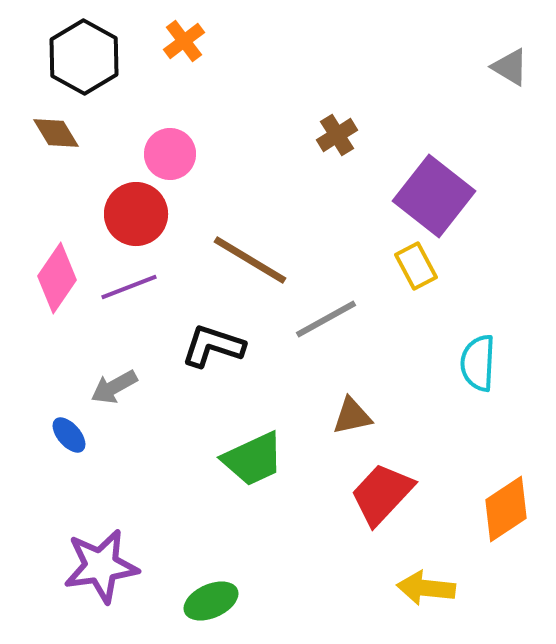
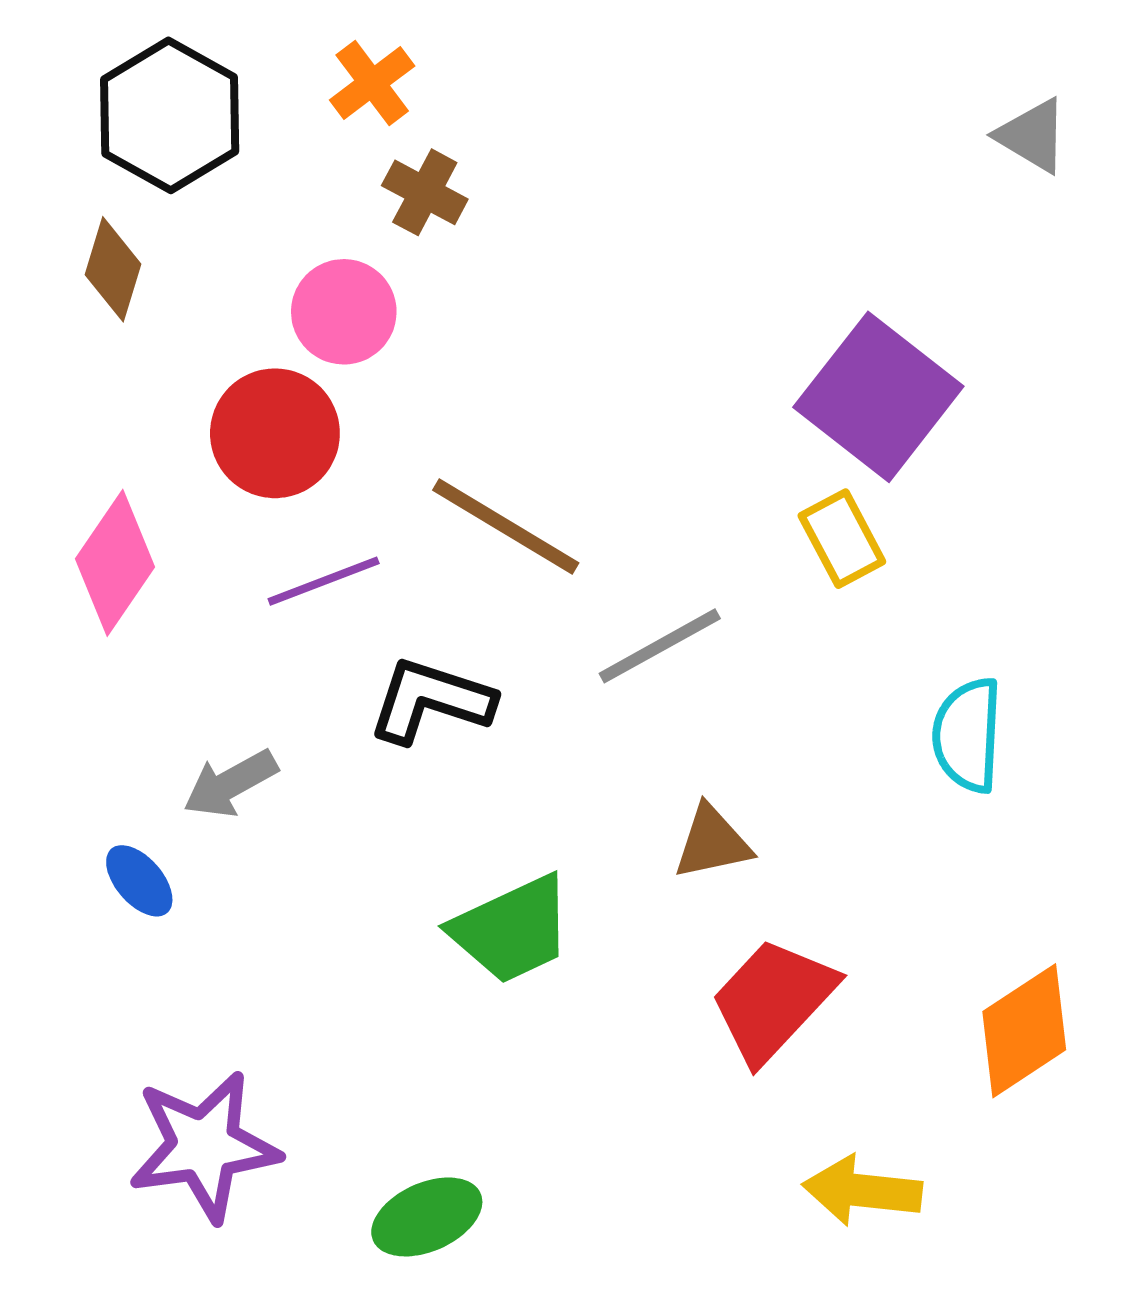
brown diamond: (56, 133) -> (113, 269), turned 48
brown cross: (337, 135) -> (425, 192), moved, turned -30
purple line: (129, 287) -> (324, 581), moved

